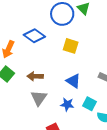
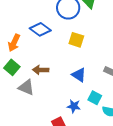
gray triangle: (39, 98) -> (26, 87), moved, turned -42
blue star: (67, 104) -> (74, 106), moved

